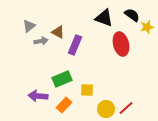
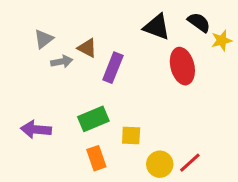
purple arrow: (38, 96) -> (36, 129), moved
orange rectangle: (64, 105) -> (96, 158), turned -63

